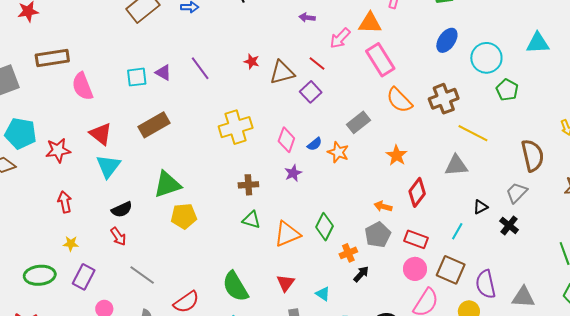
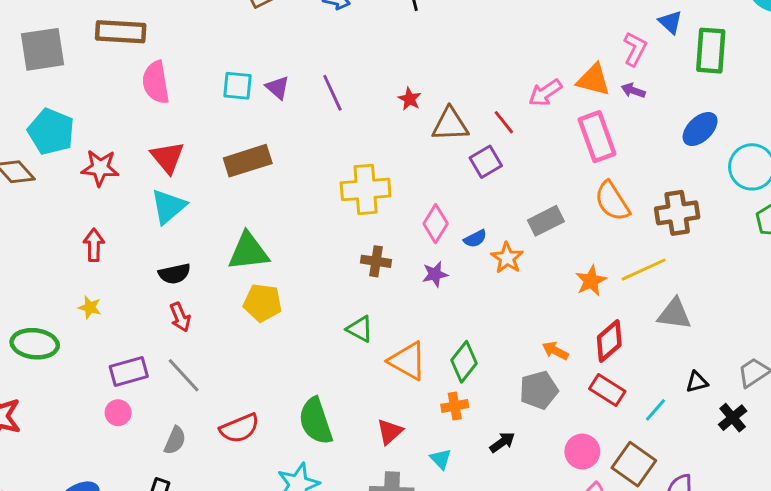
purple arrow: (307, 18) -> (633, 90), moved
yellow line: (473, 133) -> (644, 270), moved, turned -64
brown cross: (248, 185) -> (376, 261), moved
orange triangle: (287, 234) -> (408, 361), turned 40
red arrow: (118, 236) -> (180, 317), moved
red rectangle: (416, 239) -> (607, 390), moved
orange cross: (348, 253) -> (455, 406), moved
purple rectangle: (84, 277) -> (129, 371), moved, turned 35

